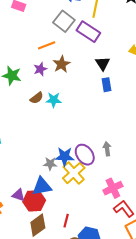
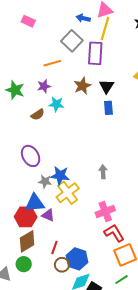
purple rectangle: (88, 32) -> (95, 53), turned 55
brown star: (62, 64) -> (82, 86), moved
cyan star: (54, 100) -> (56, 104), moved
purple ellipse: (85, 155) -> (31, 156), moved
purple triangle: (18, 195) -> (48, 215), moved
red line: (66, 221) -> (54, 247), moved

